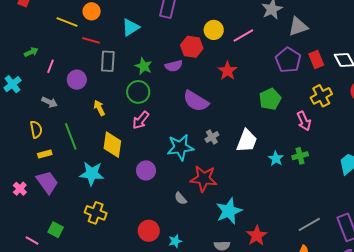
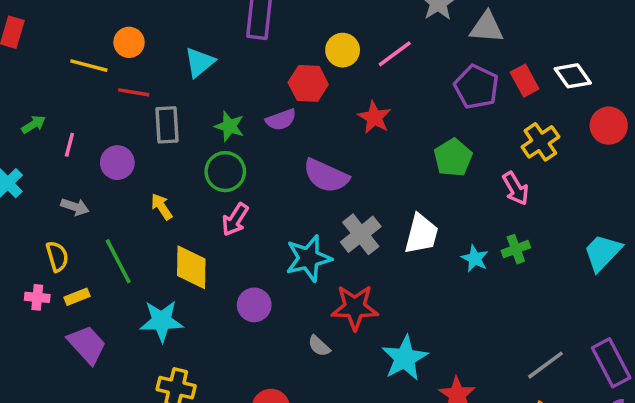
gray triangle: (298, 26) -> (487, 27), turned 30
gray cross: (212, 137) -> (361, 234), size x1.6
pink cross: (20, 189) -> (37, 297), moved, turned -32

